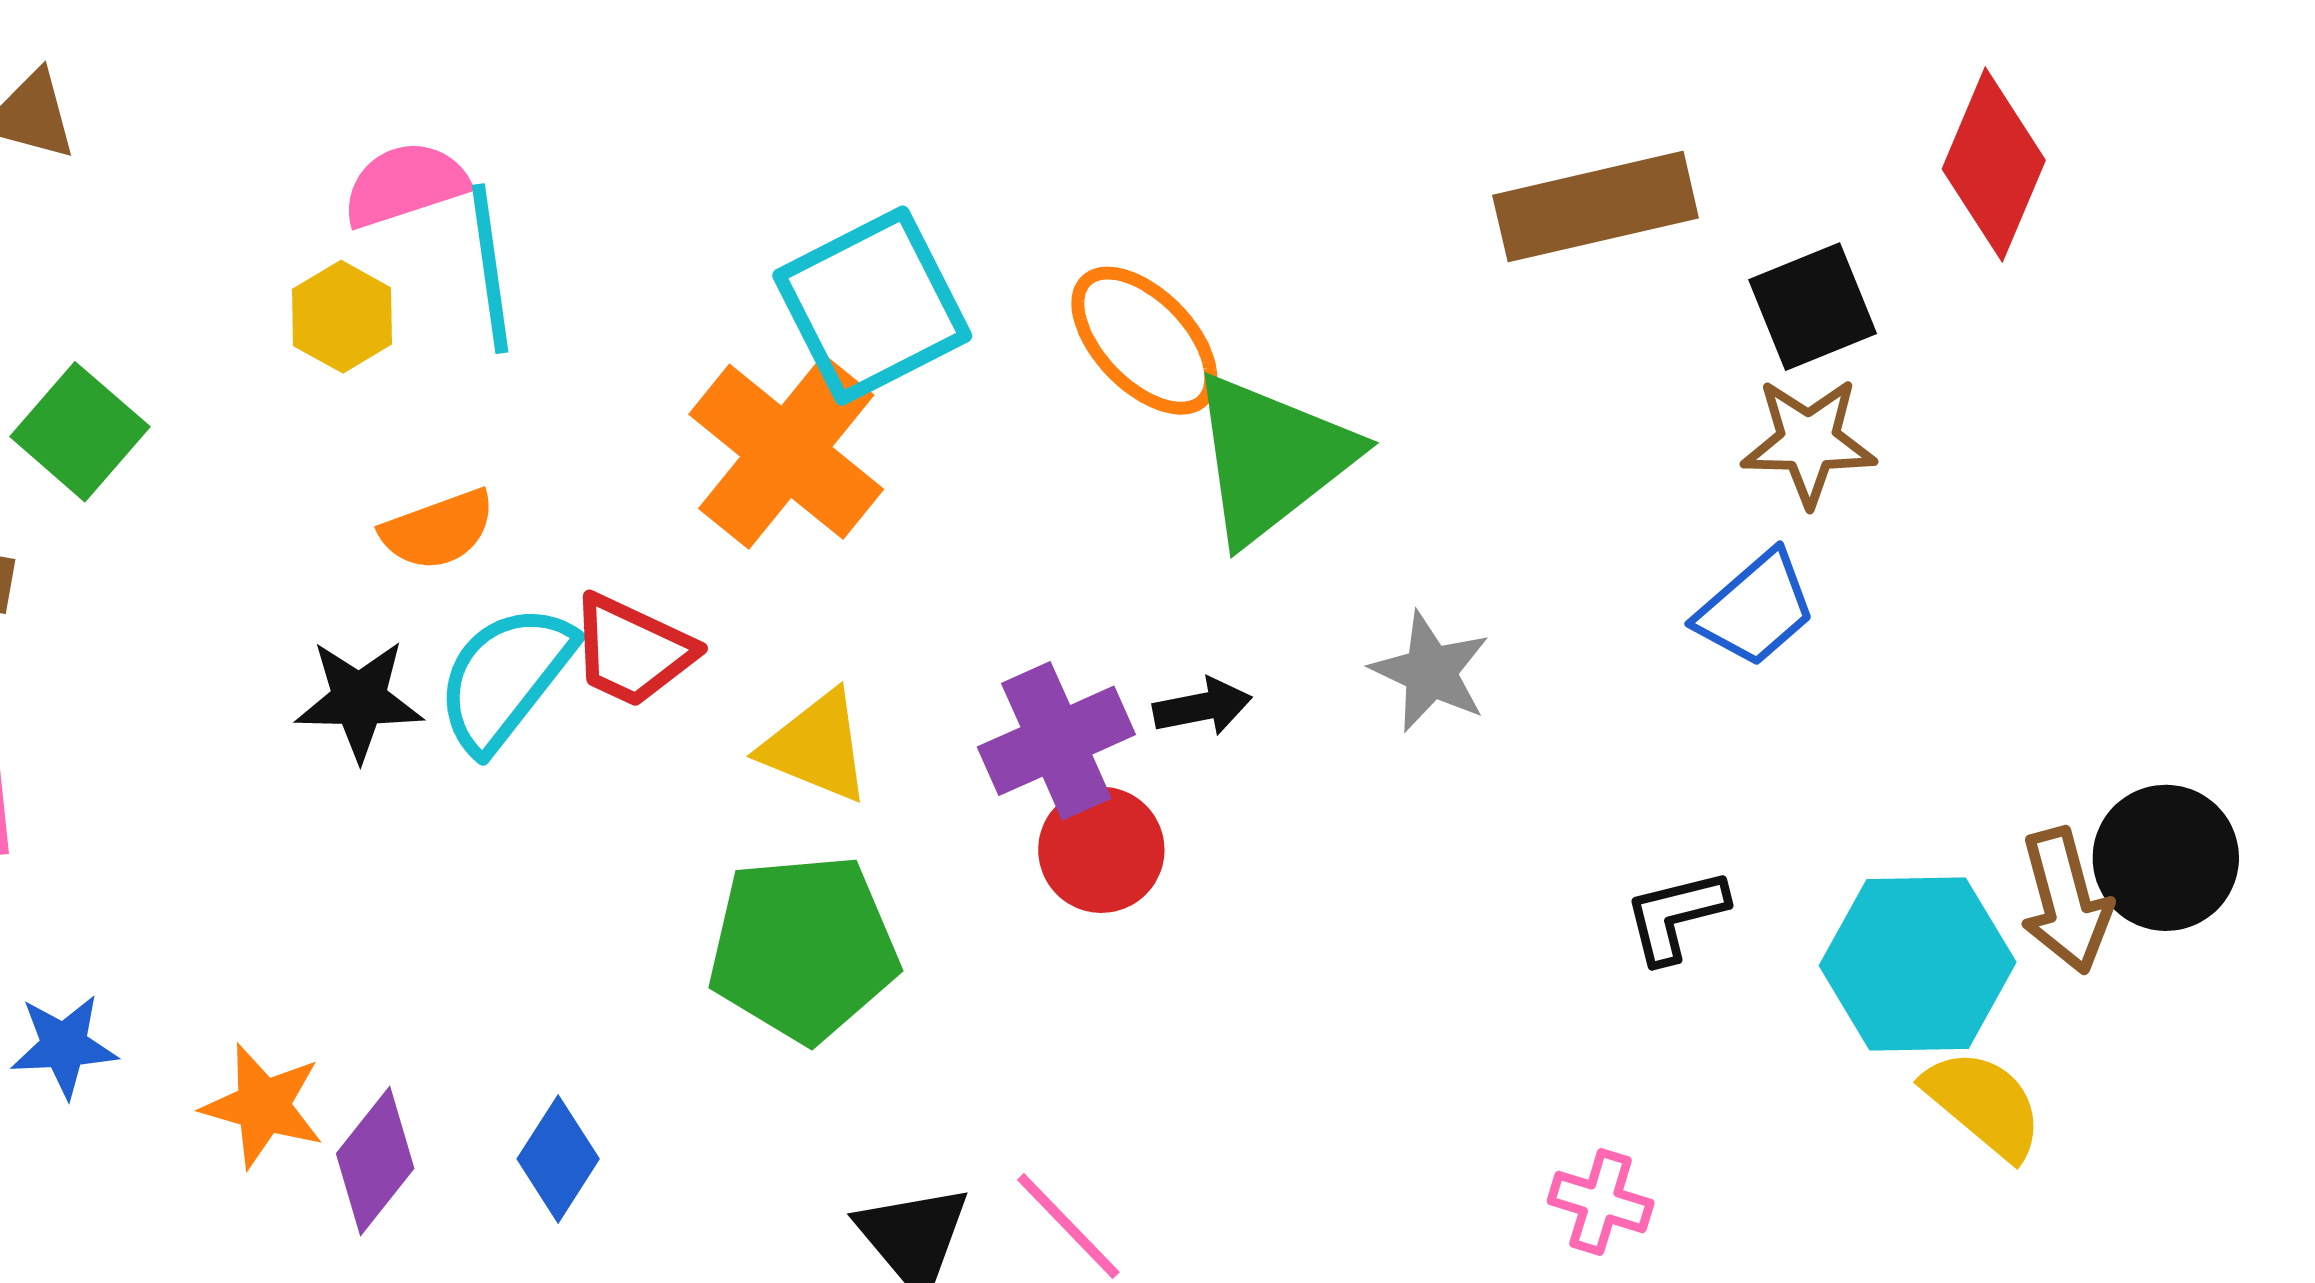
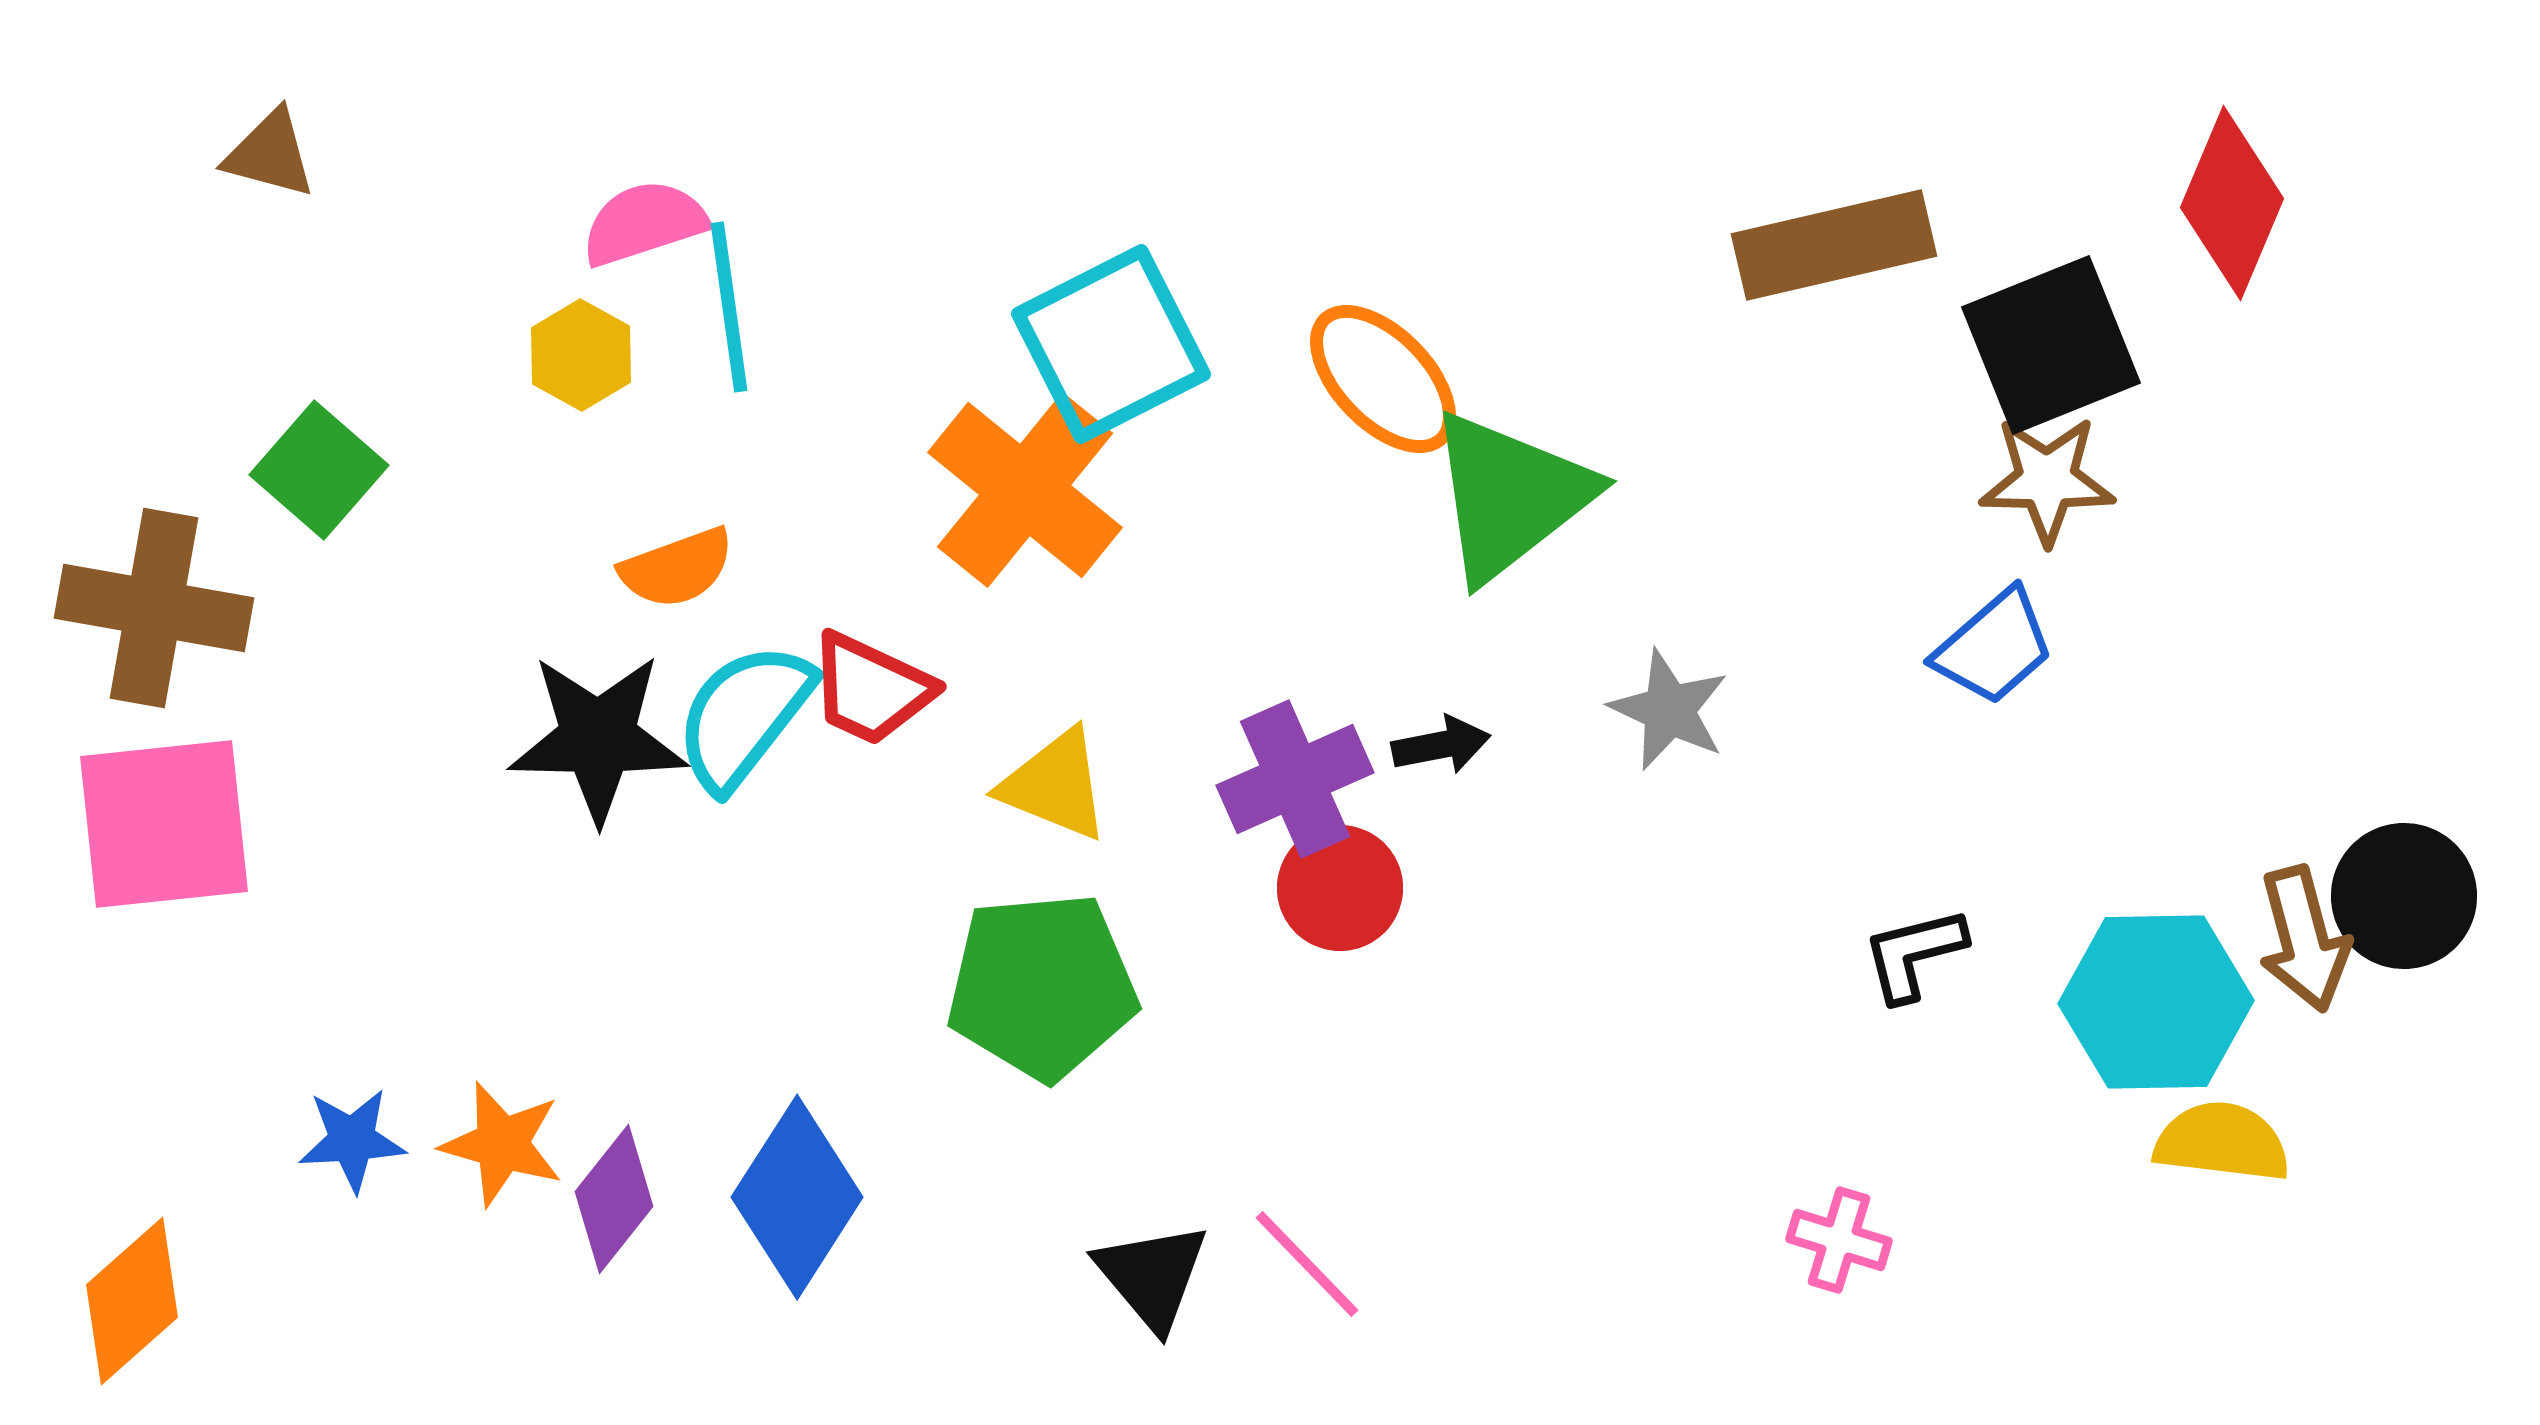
black square: (1813, 307) -> (2051, 345), size x1.4
black star: (359, 700) -> (598, 738), size x1.4
blue star: (64, 1046) -> (352, 1140), moved
yellow semicircle: (1984, 1104) -> (2222, 1142), turned -33
blue diamond: (558, 1159) -> (797, 1197), size x1.6

